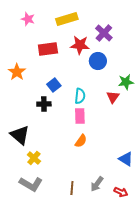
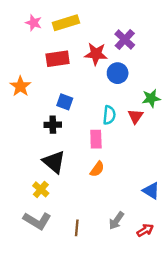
yellow rectangle: (67, 19) -> (66, 23), moved
blue square: (54, 85) -> (65, 102), turned -32
cyan semicircle: (80, 96) -> (109, 115), moved
black triangle: (20, 135) -> (54, 162), moved
brown line: (72, 188) -> (77, 228), moved
red arrow: (121, 192) -> (145, 230), turned -56

